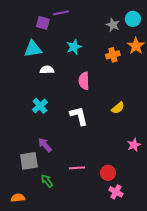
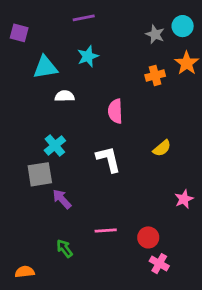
purple square: (43, 23) -> (19, 33), moved
cyan star: (74, 47) -> (88, 56), moved
gray square: (29, 161) -> (40, 174), moved

